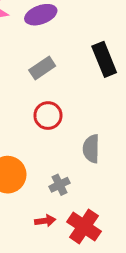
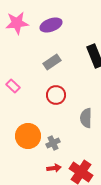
gray cross: (59, 185) -> (53, 143), moved

